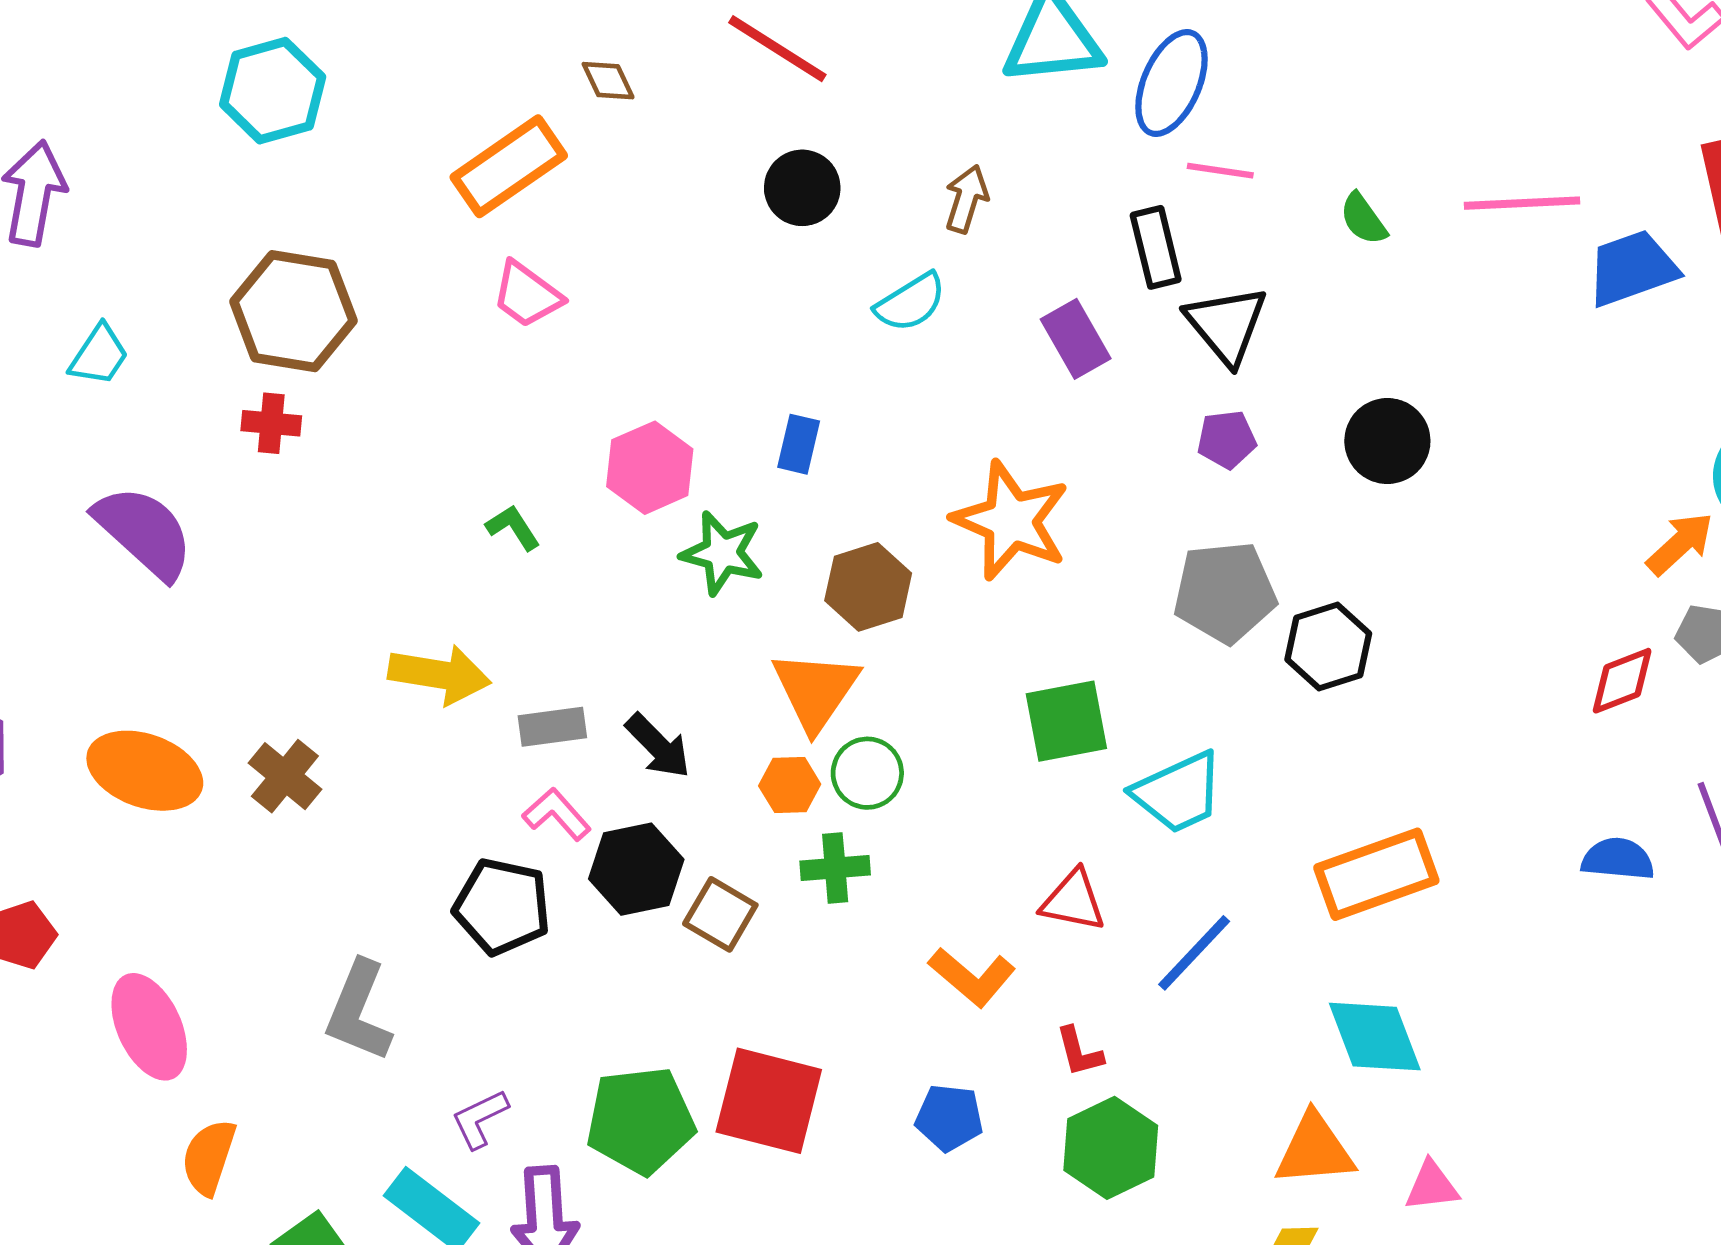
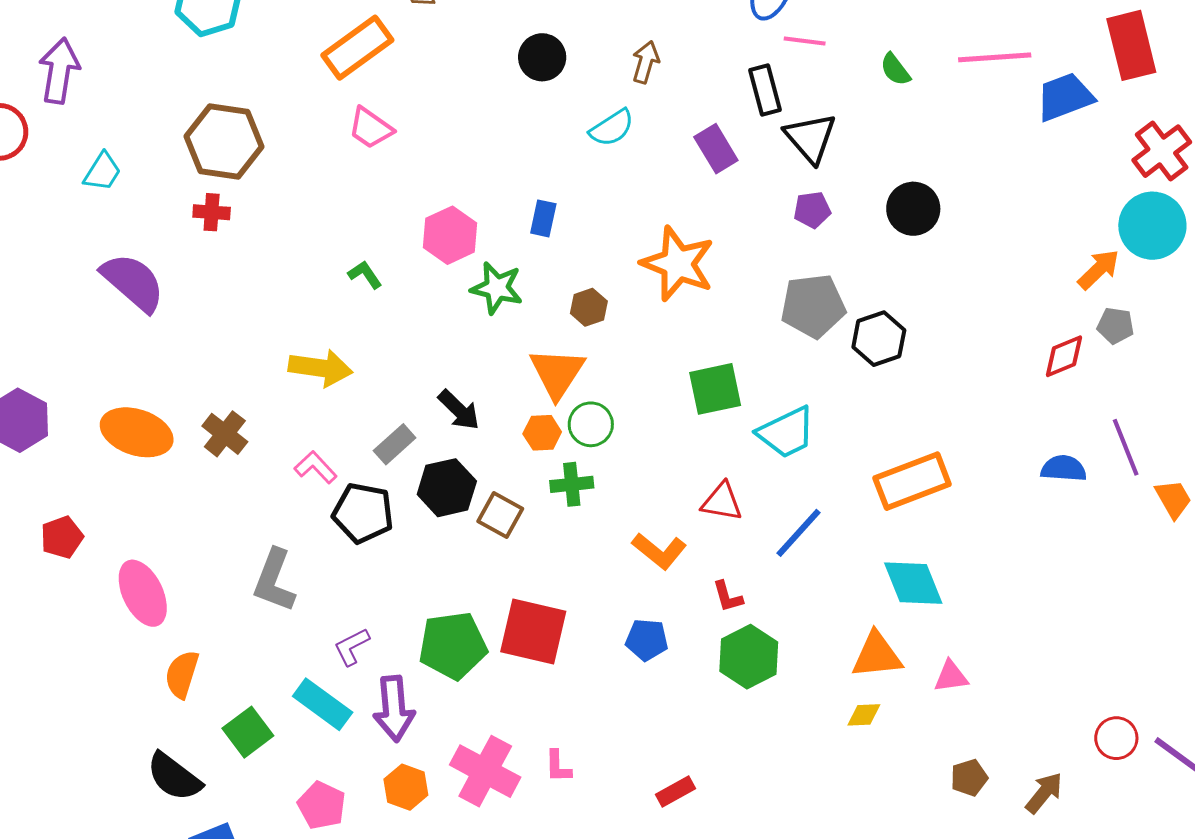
brown hexagon: (868, 587) -> (589, 307), size x0.7
gray rectangle: (552, 727) -> (395, 444), moved, turned -33
pink L-shape: (557, 814) -> (316, 467), moved

